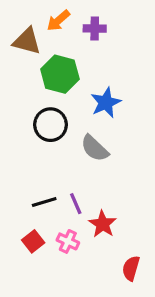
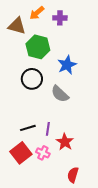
purple line: (76, 204) -> (48, 129), turned 32
red square: (33, 241) -> (21, 153), size x1.5
red semicircle: (131, 268) -> (73, 175), moved

